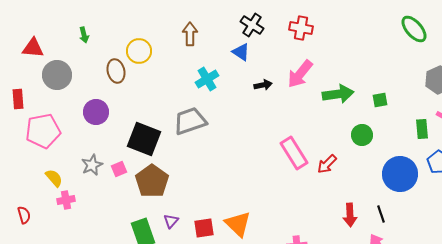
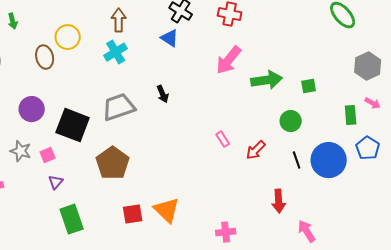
cyan cross: (207, 79) -> (116, 52), moved
black arrow: (263, 85) -> (163, 94), moved, turned 78
purple circle: (96, 112) -> (32, 109), moved
pink rectangle: (294, 153) -> (223, 139), size x0.5
gray star: (92, 165) -> (21, 151), turned -30
brown pentagon: (152, 181) -> (113, 163), moved
black line: (381, 214) -> (297, 160), moved
purple triangle: (171, 221) -> (56, 182), moved

